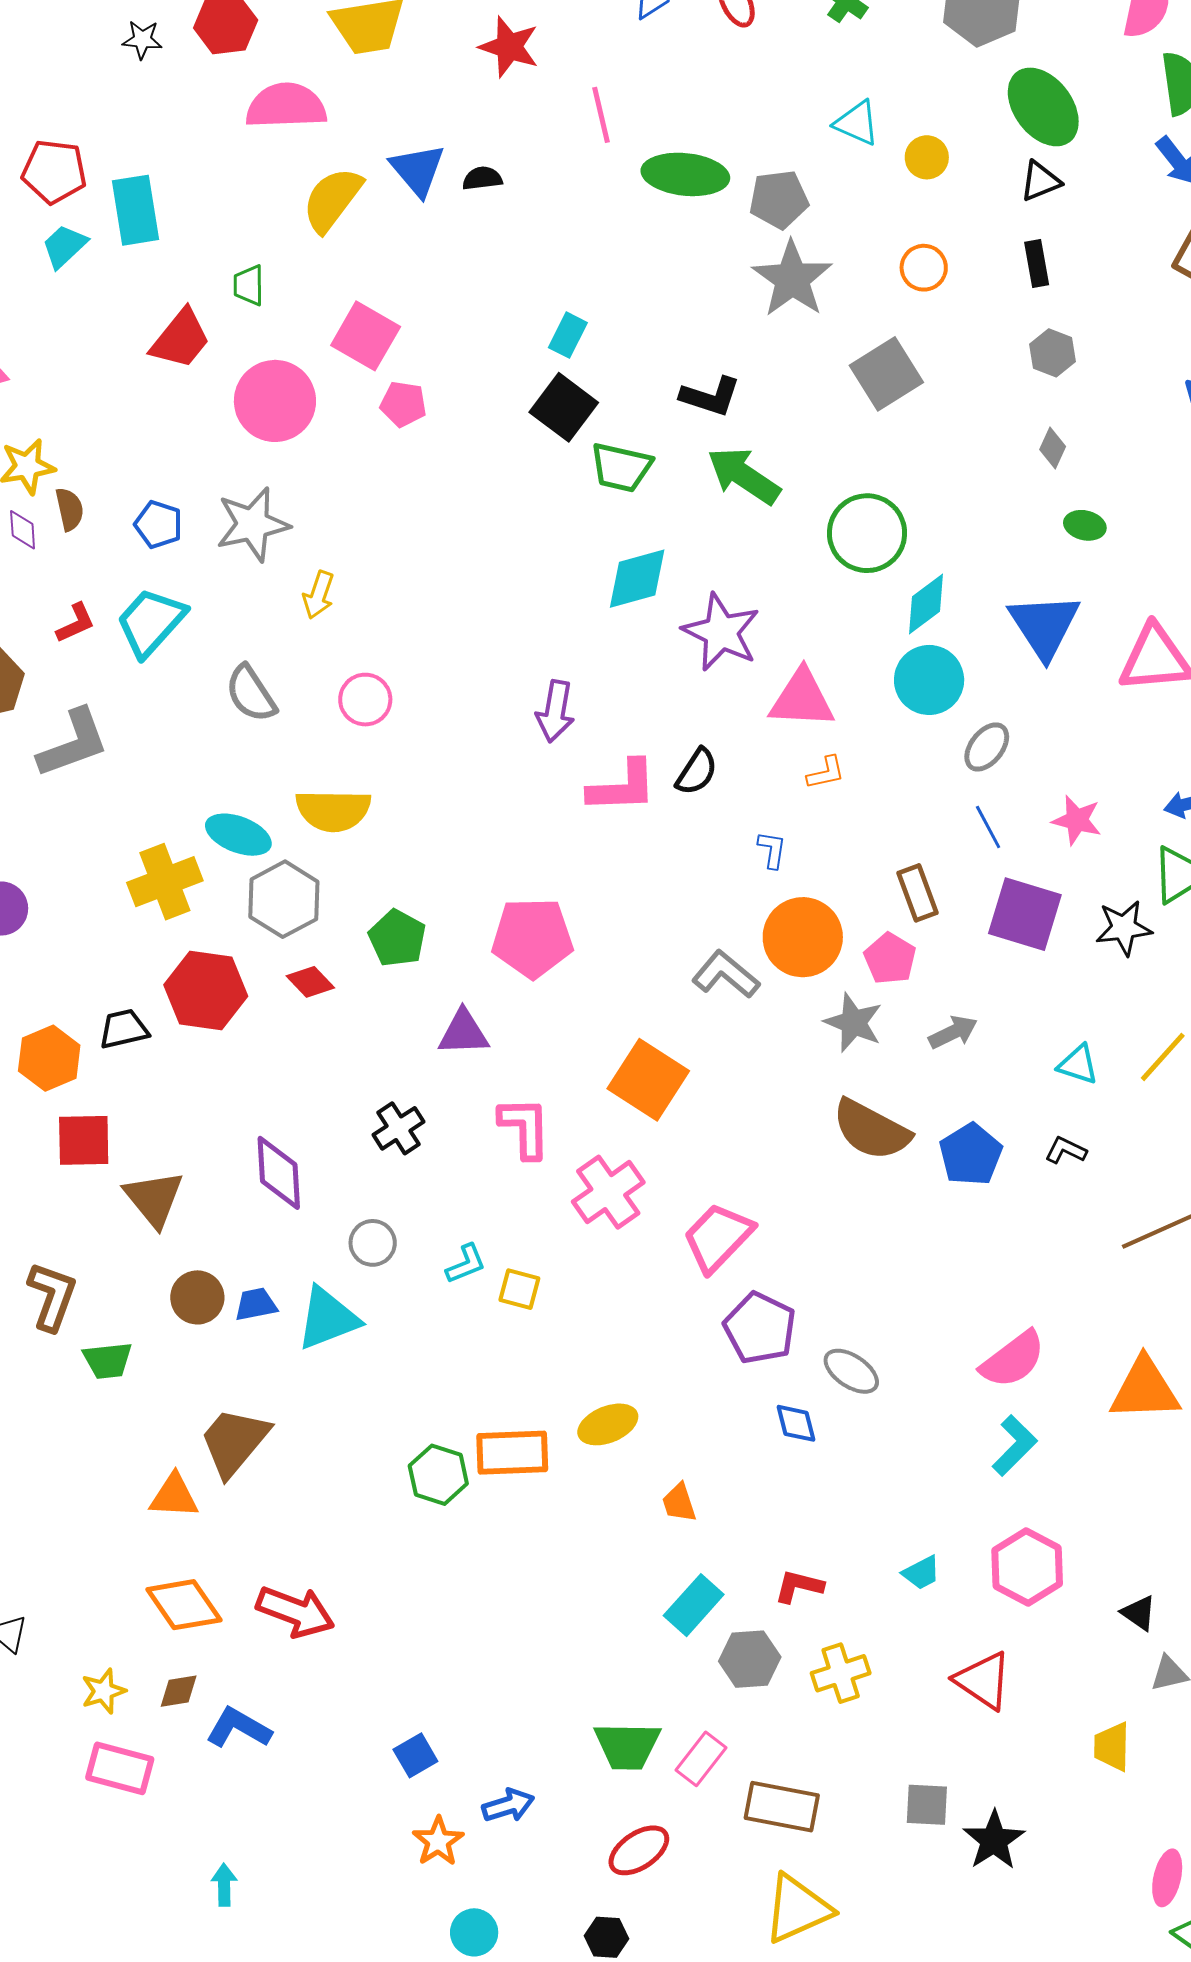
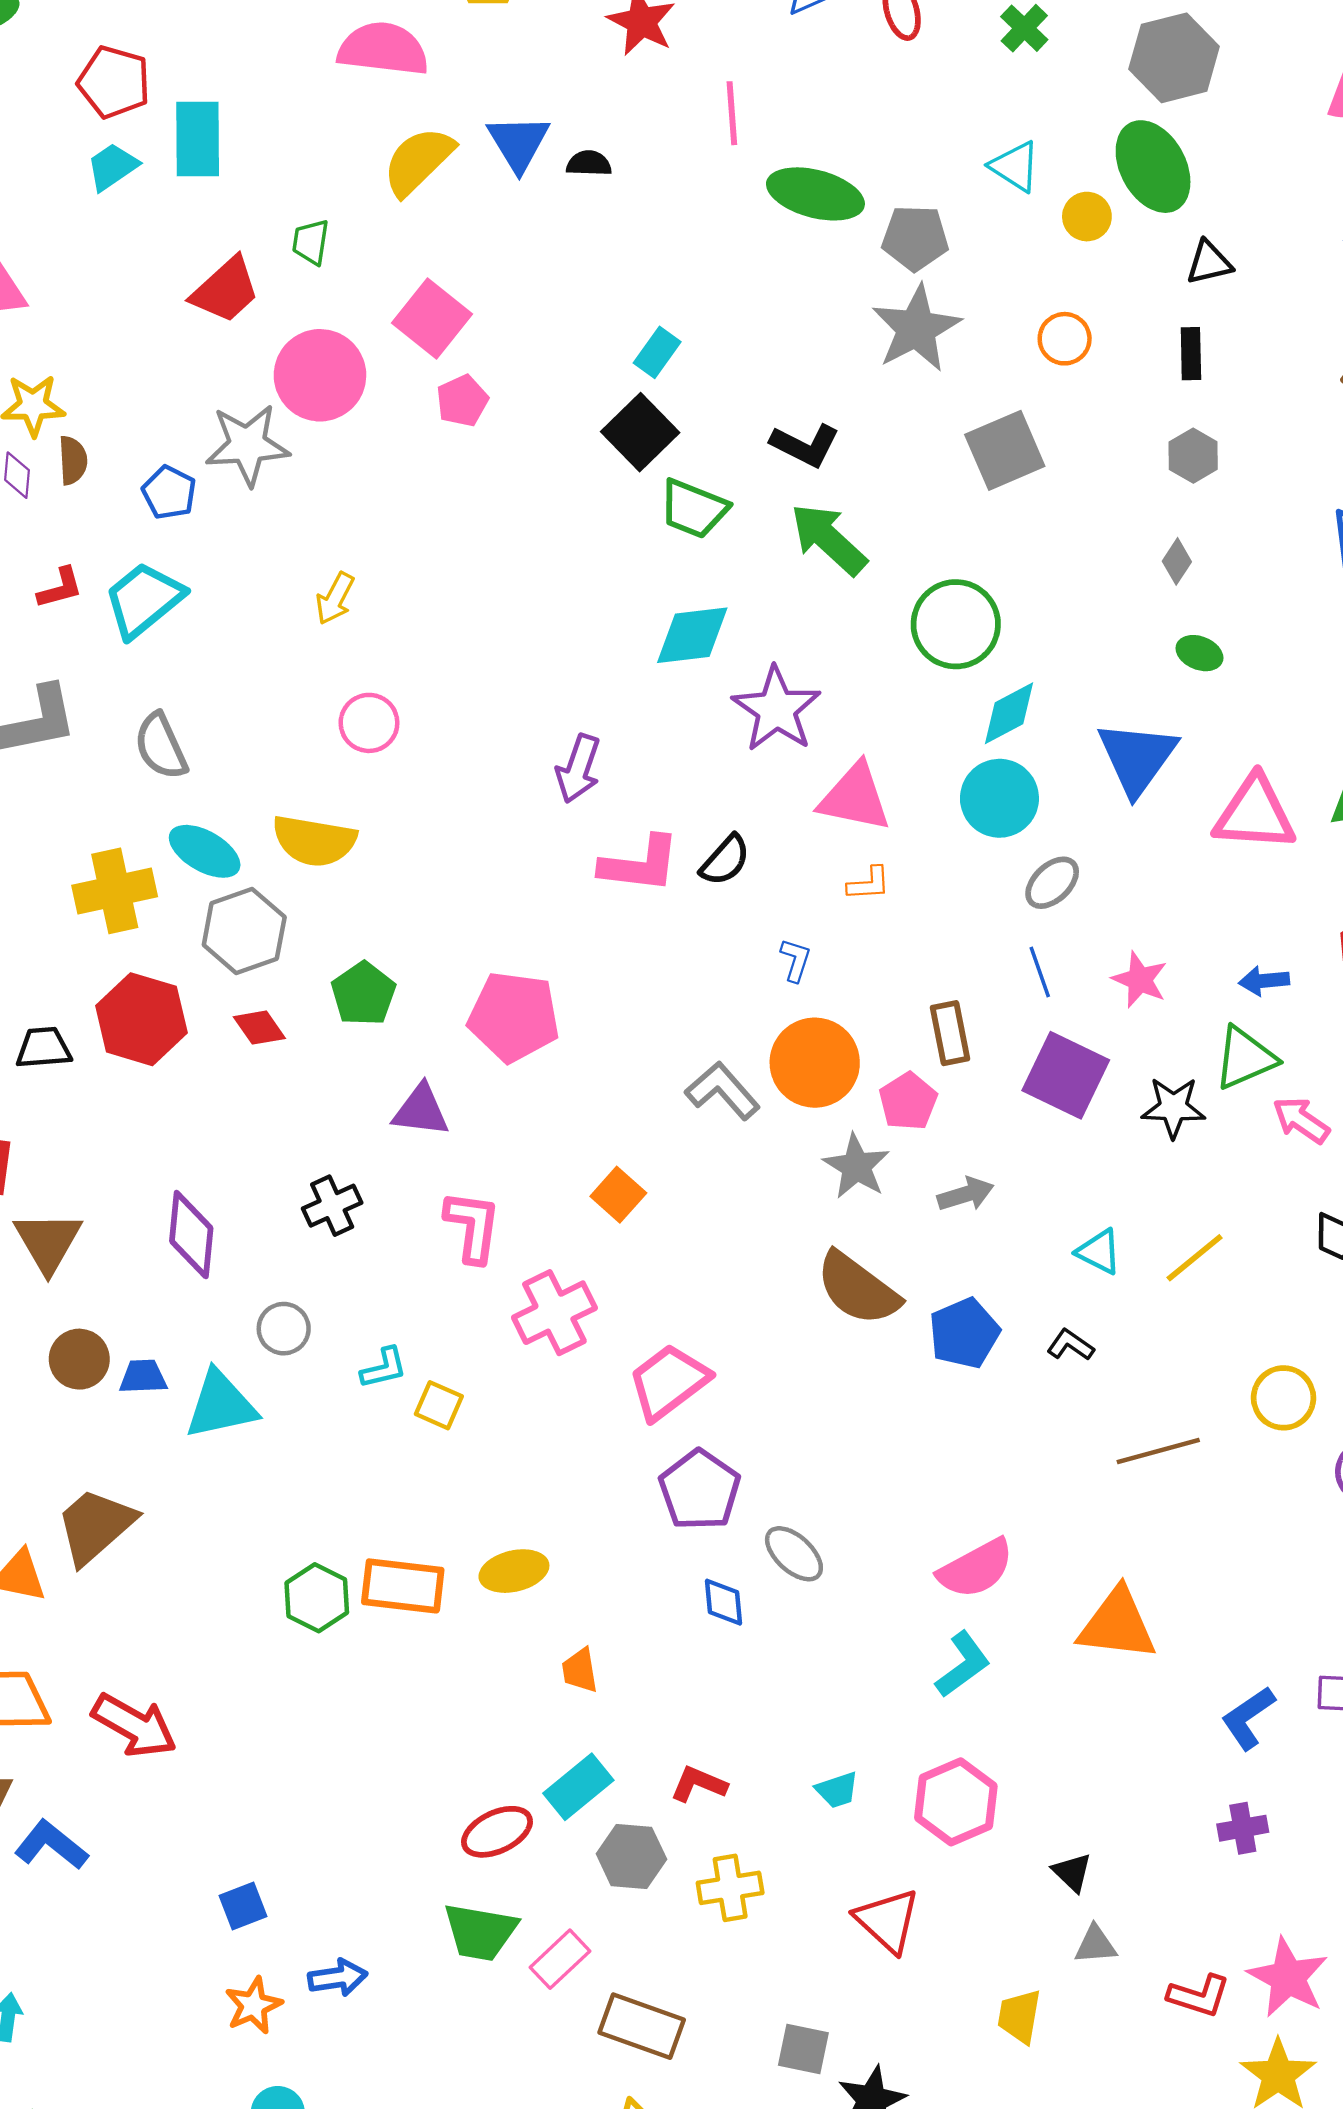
green ellipse: (1043, 107) -> (1153, 167), moved
pink pentagon: (403, 404) -> (462, 401), turned 30
gray star: (253, 524) -> (247, 445), moved
gray semicircle: (251, 694) -> (161, 746), moved
orange square: (648, 1080) -> (618, 1195), size x0.6
red ellipse: (639, 1850) -> (497, 1832), moved

